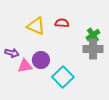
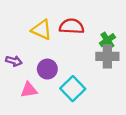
red semicircle: (62, 23) -> (72, 26), size x1.5
pink triangle: (25, 66) -> (29, 90), moved

